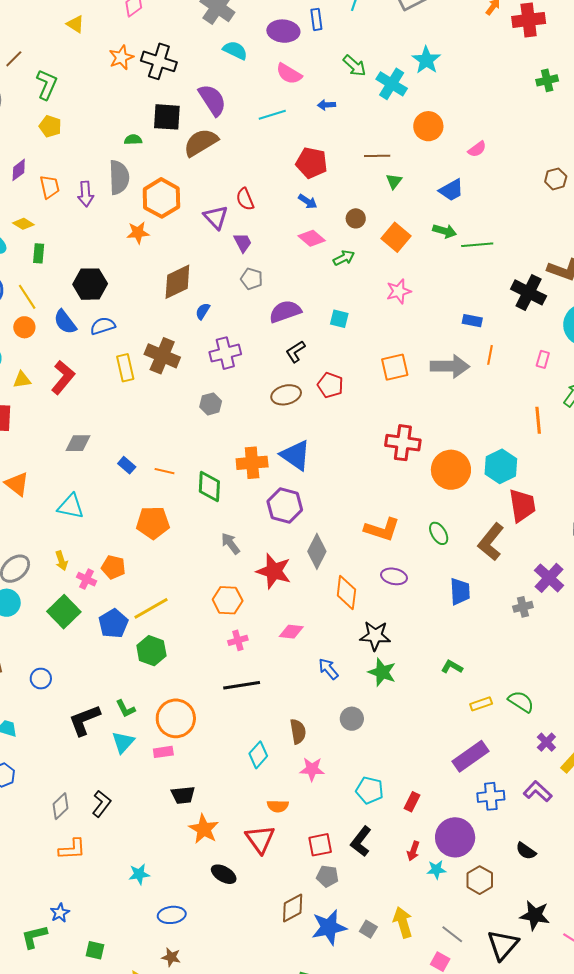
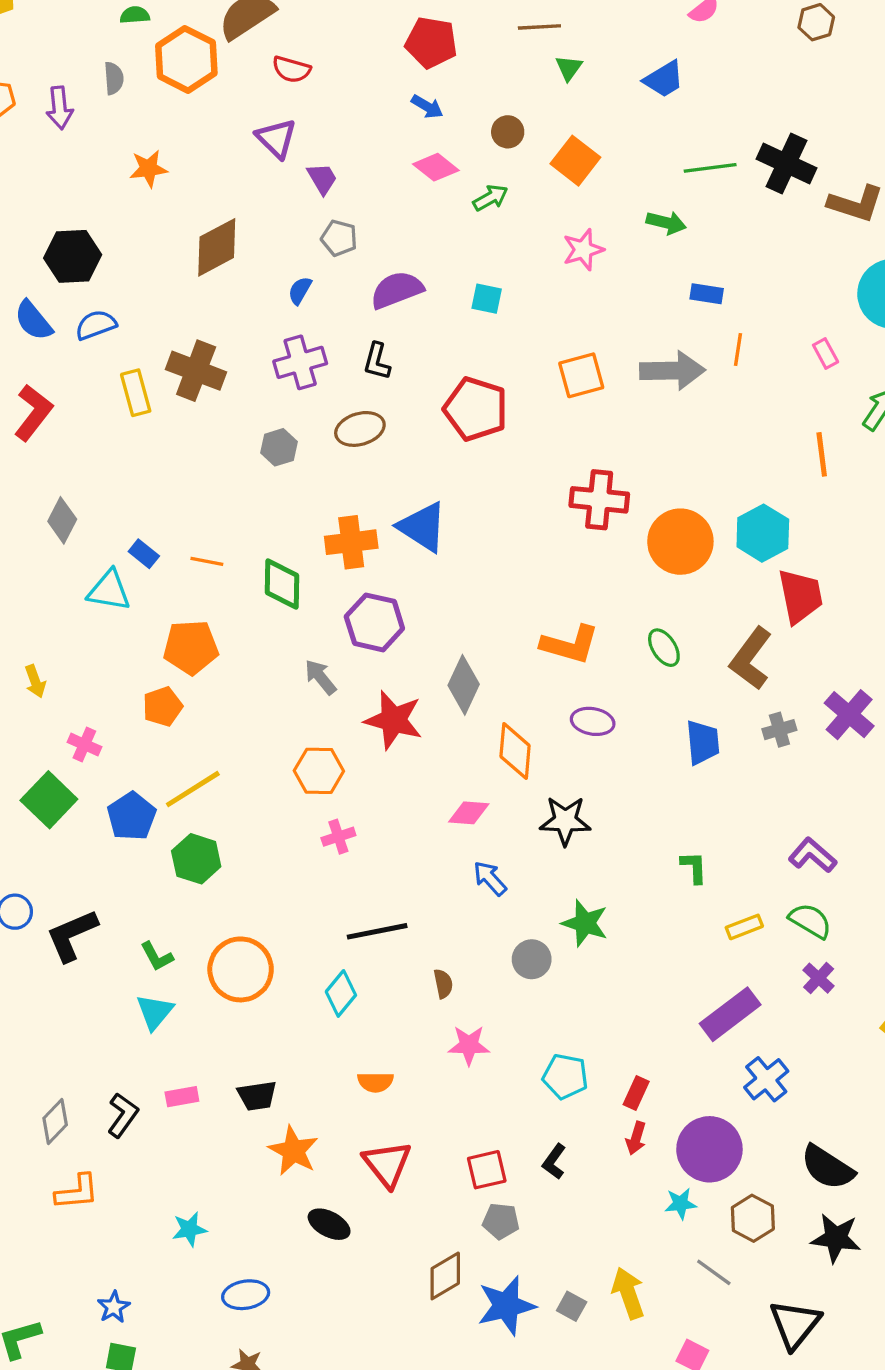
gray semicircle: (119, 177) -> (114, 78), size x0.6
brown hexagon: (556, 179) -> (816, 22), moved
orange hexagon: (161, 198) -> (186, 59), moved
red semicircle: (245, 199) -> (291, 69), moved, turned -50
green arrow: (445, 231) -> (666, 223), moved
black cross: (529, 292) -> (786, 164), moved
blue semicircle: (203, 311) -> (300, 290), moved
black L-shape: (296, 352) -> (377, 361), moved, turned -40
pink rectangle: (543, 359) -> (826, 354), turned -42
red pentagon: (330, 385) -> (476, 409), size x1.5
brown ellipse: (286, 395) -> (360, 429), moved
gray diamond: (78, 443) -> (62, 520), turned -60
cyan triangle: (71, 506) -> (109, 590), moved
purple hexagon: (285, 506) -> (374, 622), moved
yellow arrow: (61, 561) -> (35, 681), moved
orange pentagon: (113, 567) -> (163, 707), moved, turned -30
gray cross: (523, 607) -> (779, 730), moved
pink diamond: (291, 632) -> (469, 813), moved
green L-shape: (452, 667) -> (694, 867), turned 60
green star: (382, 672) -> (585, 923), moved
black line: (242, 685) -> (377, 931), moved
black L-shape: (84, 720) -> (72, 935), moved
brown semicircle: (298, 731) -> (443, 984), size x0.7
purple cross: (546, 742) -> (819, 978), moved
pink rectangle: (163, 752) -> (182, 1097), moved
cyan diamond: (258, 755) -> (341, 993), moved
purple L-shape: (538, 791) -> (813, 855), moved
blue cross: (491, 796) -> (766, 1079), turned -32
orange semicircle: (278, 806) -> (375, 1082), moved
black L-shape: (361, 841) -> (554, 1162), size x0.7
red arrow: (413, 851) -> (636, 1138), moved
black semicircle: (526, 851) -> (827, 1167), size x1.6
blue star: (60, 913) -> (114, 1307), moved
black star: (535, 915) -> (836, 1238), moved
gray line: (452, 934) -> (714, 1272), moved

